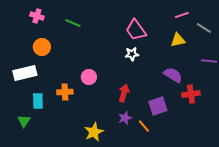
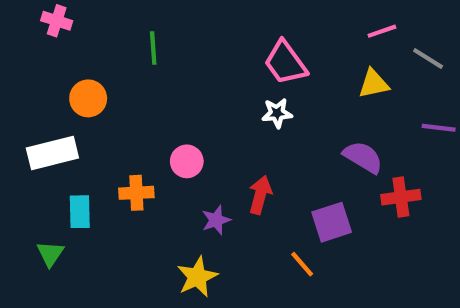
pink cross: (37, 16) -> (57, 21), moved
green line: (73, 23) -> (153, 48), turned 63
purple star: (125, 118) -> (216, 220), moved

